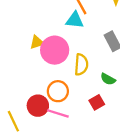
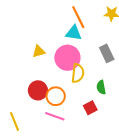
pink circle: (55, 50) -> (67, 58), moved
green semicircle: (108, 79) -> (101, 87), turned 48
red circle: (38, 106) -> (38, 90), moved

